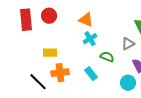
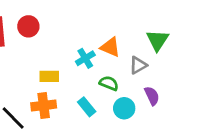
orange triangle: (86, 20) -> (110, 47), moved
yellow rectangle: (50, 53) -> (49, 76), moved
cyan circle: (128, 83) -> (124, 108), moved

